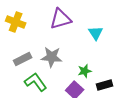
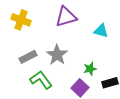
cyan triangle: (96, 33) -> (101, 31), turned -42
gray star: (52, 57) -> (57, 55), turned 30

